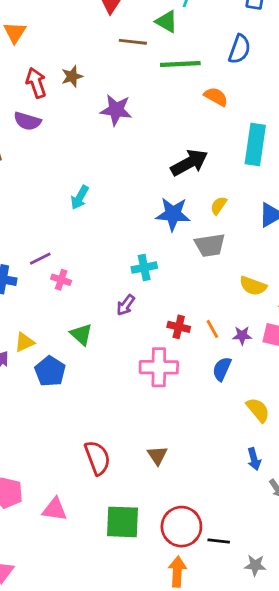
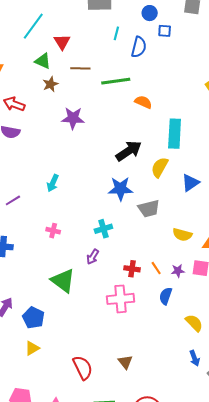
green triangle: (166, 22) -> (43, 61), moved
blue semicircle: (239, 49) -> (139, 47), moved
brown star: (72, 76) -> (50, 84), moved
red arrow: (36, 83) -> (14, 104), turned -45
yellow semicircle: (219, 206) -> (160, 167), moved, size x1.5
purple line: (40, 259) -> (13, 200), moved
pink cross: (61, 280) -> (53, 231), moved
green triangle: (81, 334) -> (63, 281), size x1.5
yellow triangle: (24, 342) -> (32, 348), moved
blue pentagon: (50, 371) -> (33, 318), moved

